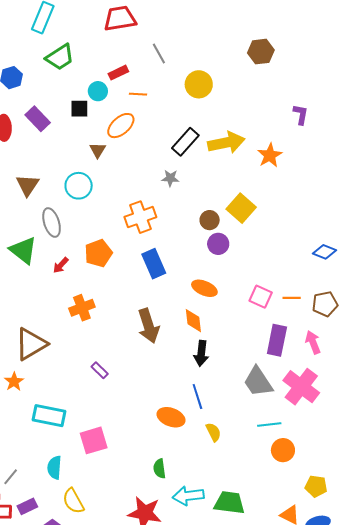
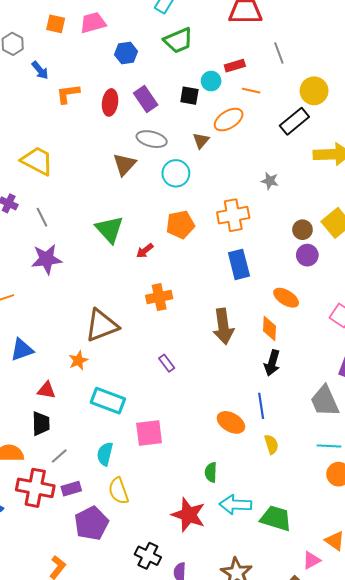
black rectangle: (185, 142) -> (294, 121), moved
gray ellipse: (52, 223) -> (152, 139), moved, turned -68
orange pentagon: (98, 253) -> (180, 225), moved

